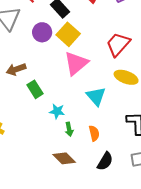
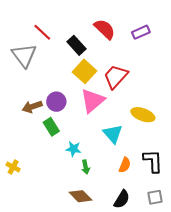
purple circle: (42, 32) -> (56, 102), moved
red trapezoid: (118, 44) -> (116, 76), moved
orange semicircle: (94, 133) -> (125, 165), moved, turned 35

